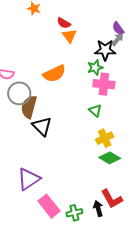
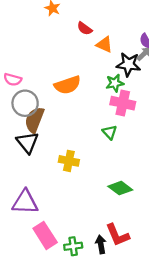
orange triangle: (69, 36) -> (104, 45), moved, turned -35
black triangle: (42, 126) -> (27, 142), moved
yellow cross: (105, 138) -> (69, 161), moved, turned 30
purple triangle: (29, 179) -> (25, 202), turned 30

